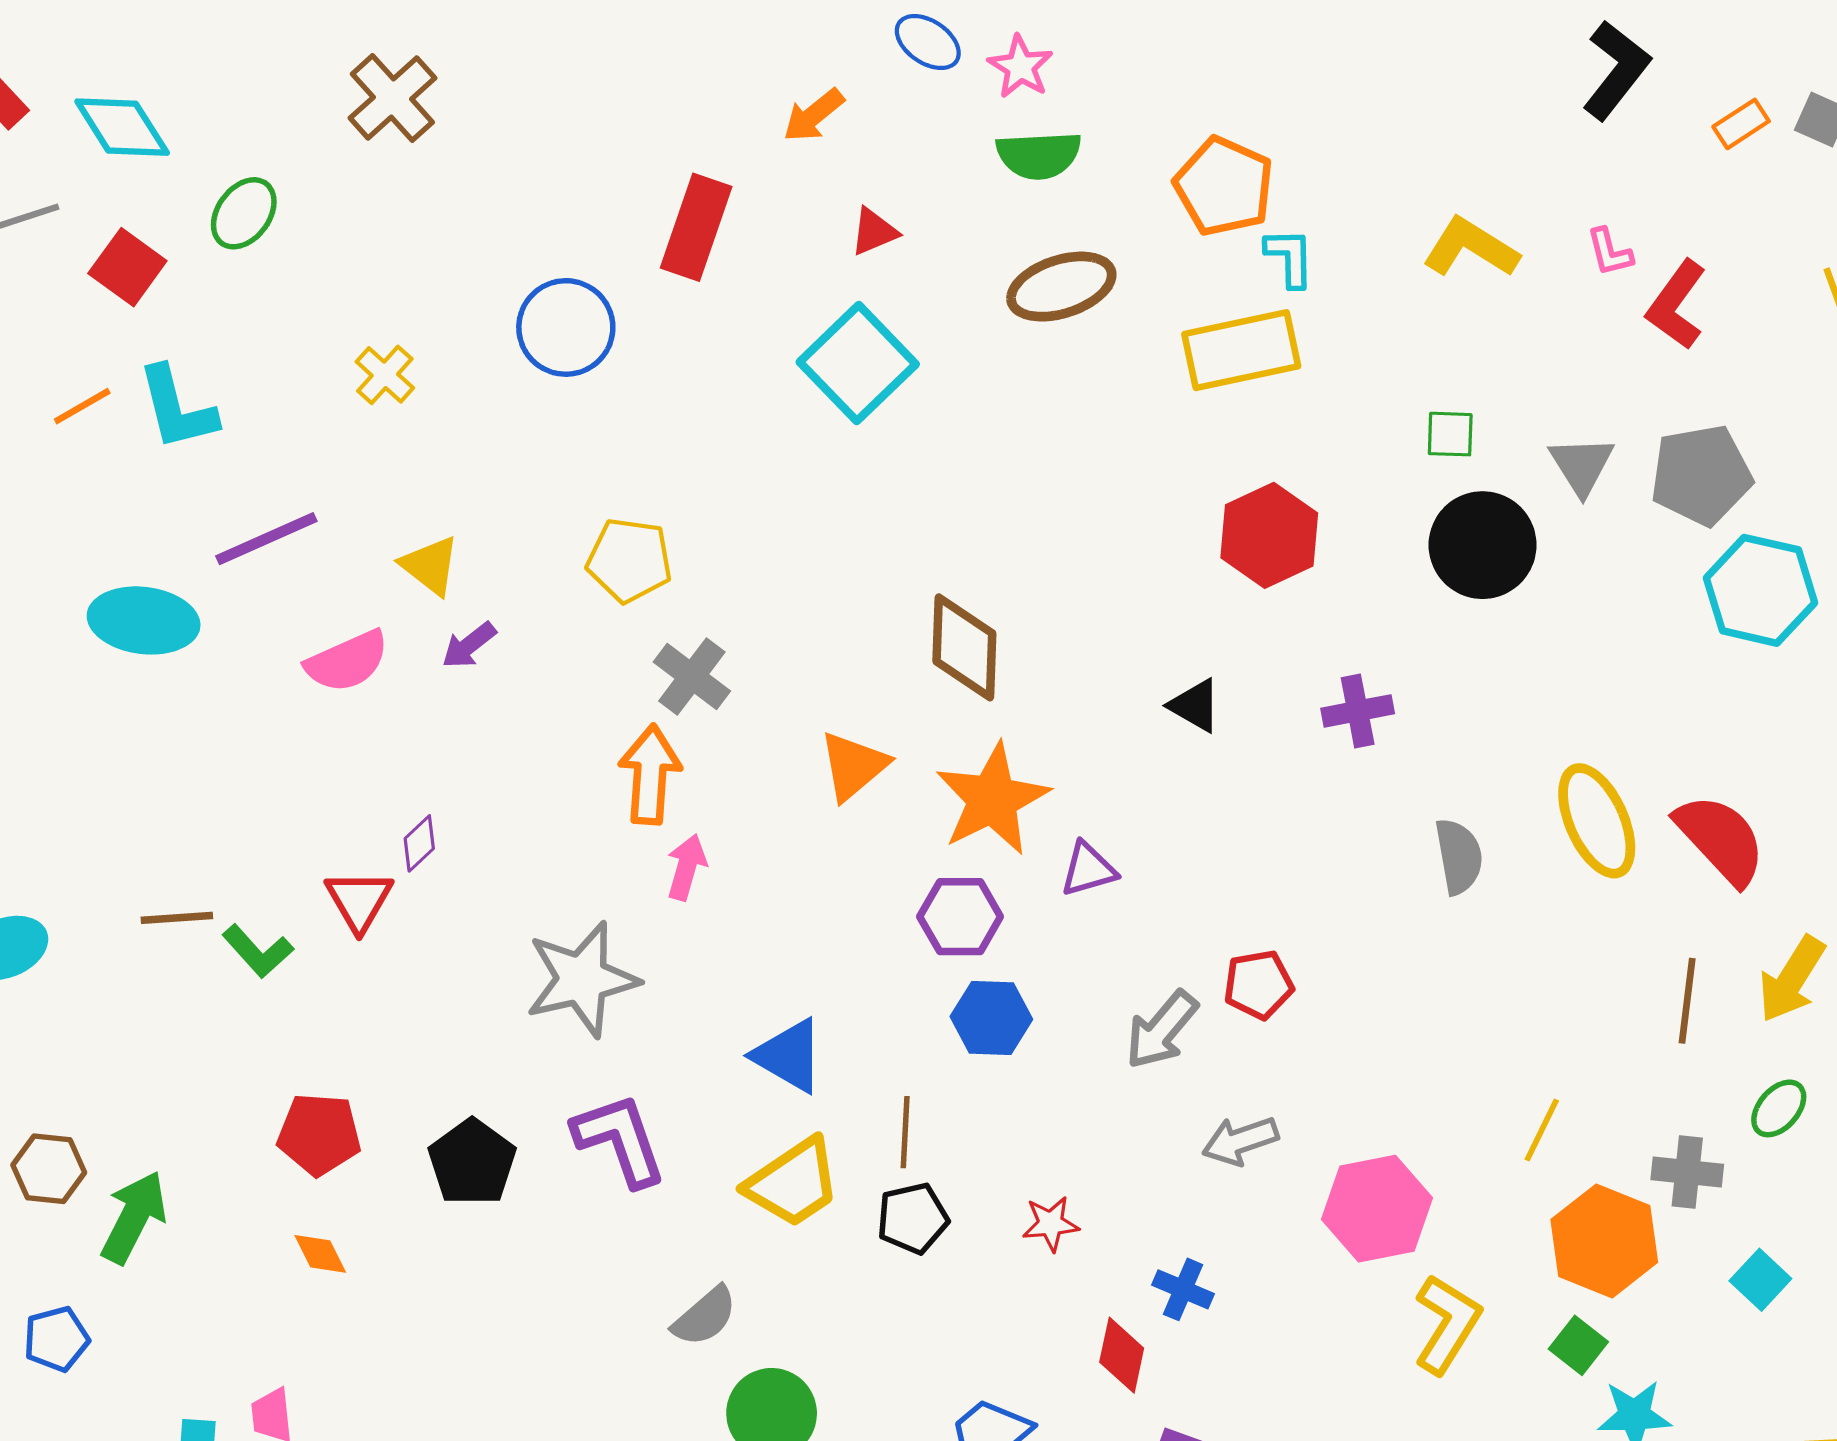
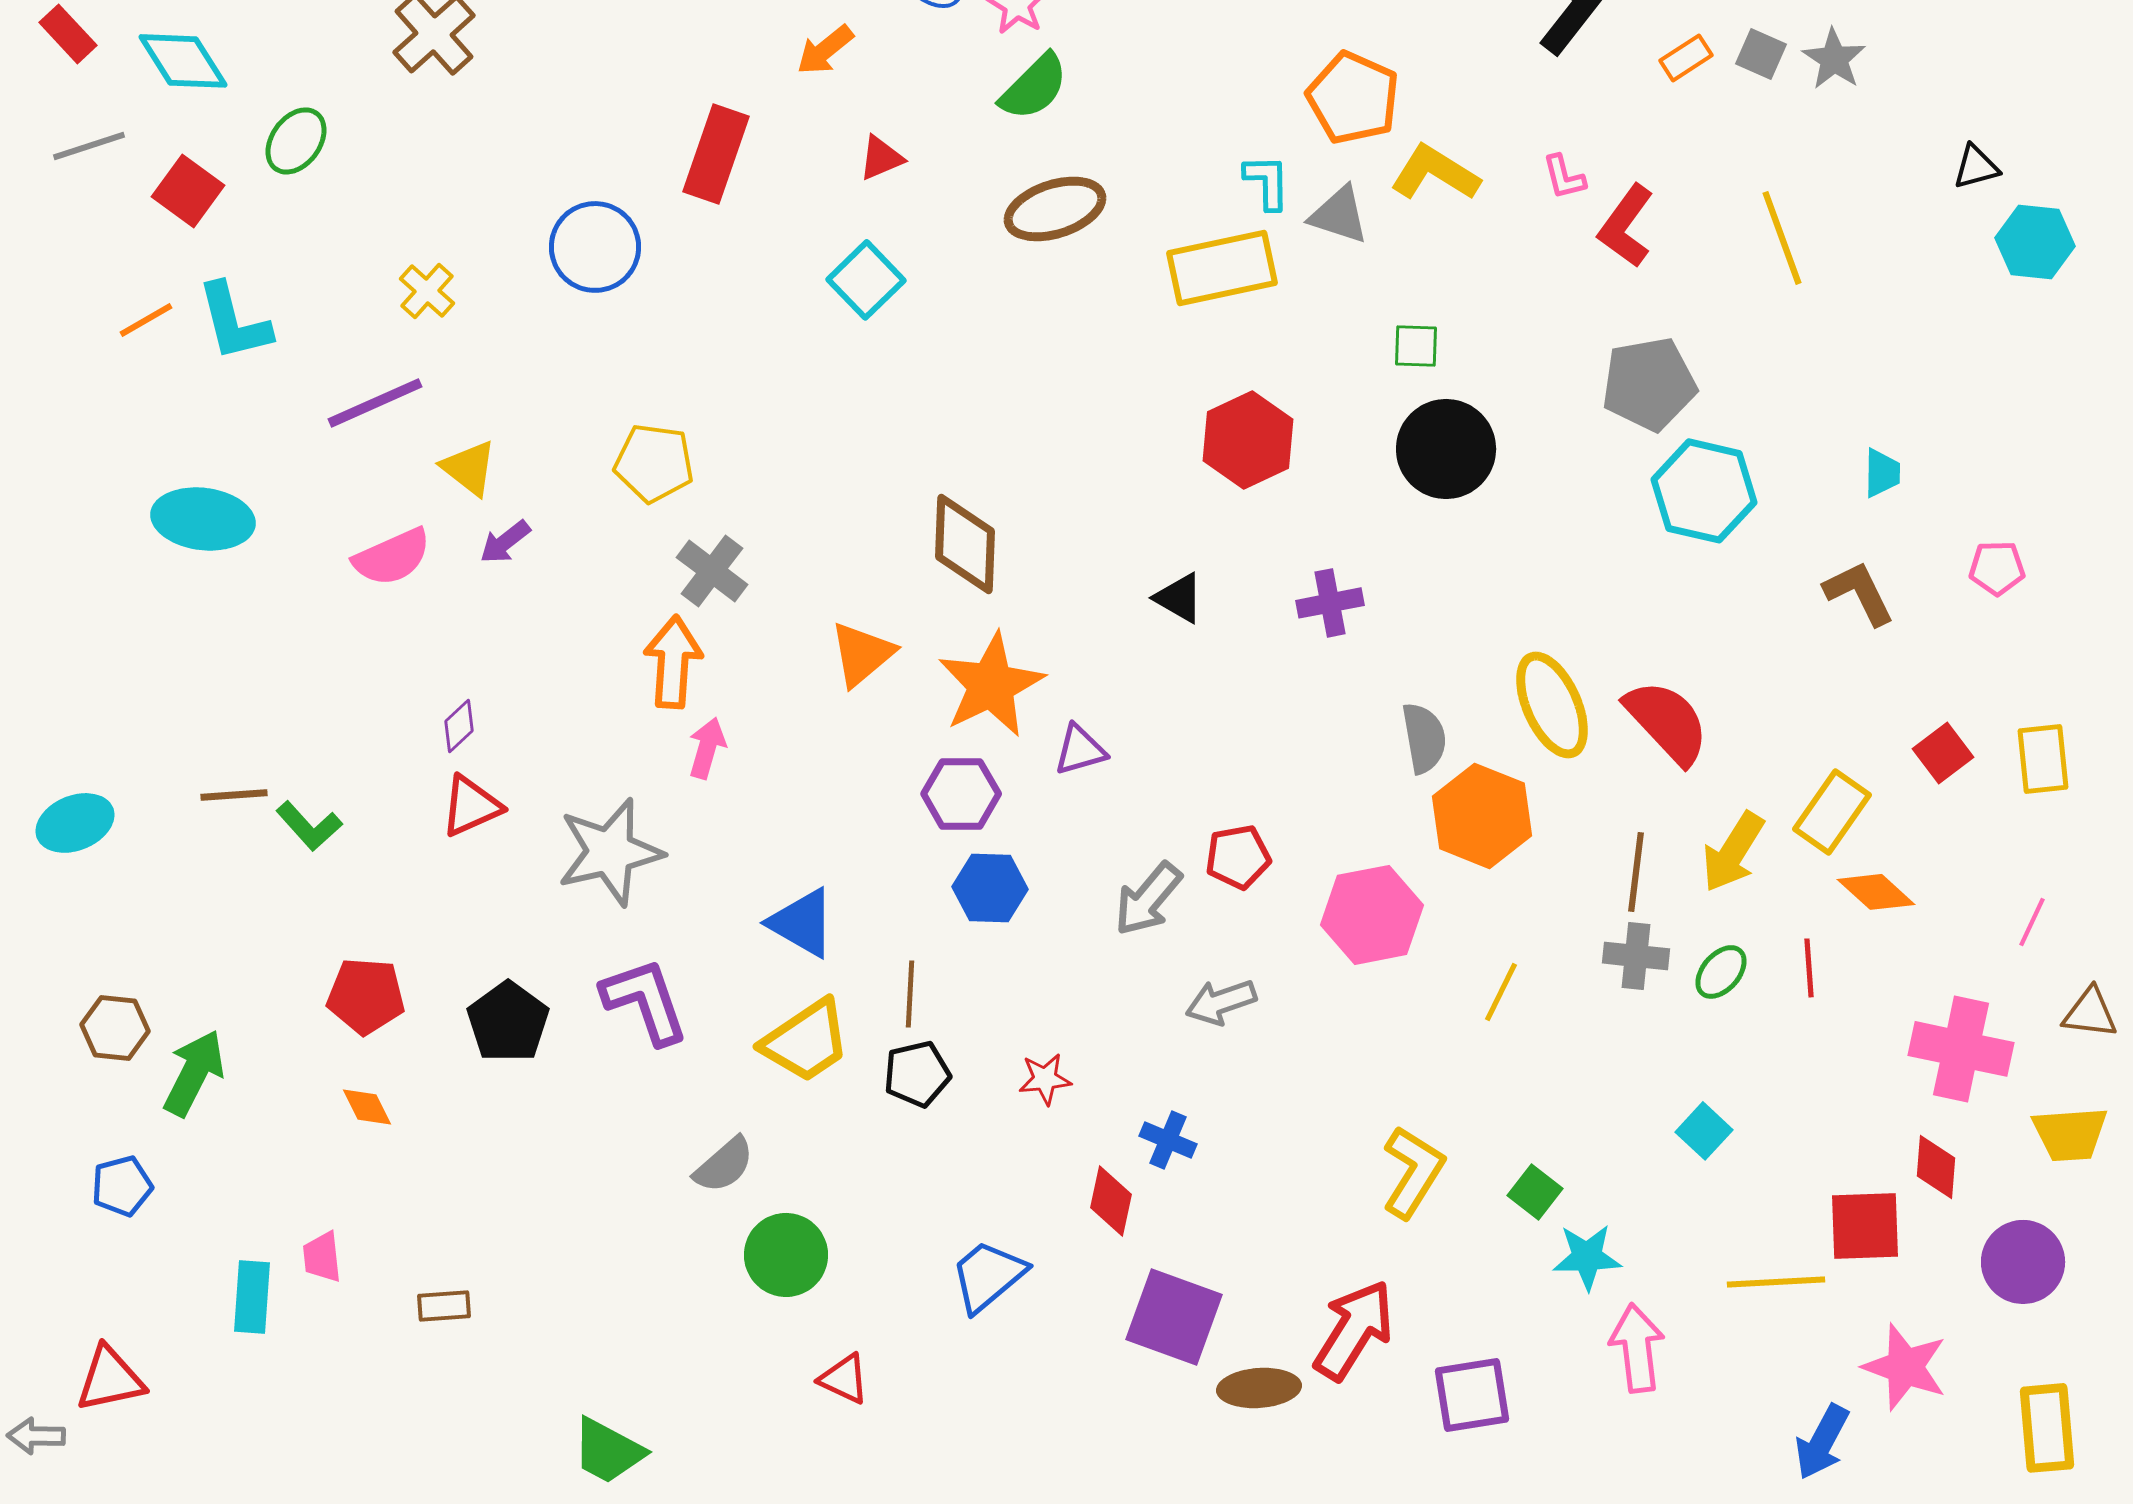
green semicircle: (1039, 155) -> (1034, 87), turned -42
orange pentagon: (1224, 186) -> (1353, 98), moved
cyan square: (858, 363) -> (866, 280), size x0.7
gray triangle: (1582, 465) -> (1339, 215), moved, turned -40
purple line: (266, 539) -> (375, 403), moved
red triangle: (359, 901) -> (471, 806), moved, turned 36
gray cross: (1687, 1172) -> (1636, 956), moved
pink hexagon: (1377, 1209) -> (1372, 915), moved
orange hexagon: (1604, 1241) -> (1482, 816), moved

